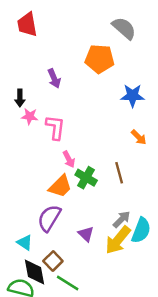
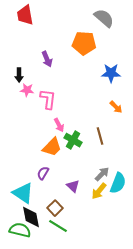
purple semicircle: (49, 218) -> (43, 173), size x0.6
yellow arrow: (118, 240) -> (99, 191), size x0.7
cyan triangle: (25, 243) -> (23, 193), size x1.6
brown square: (53, 261) -> (55, 208), moved

